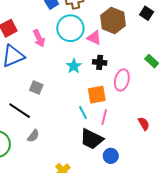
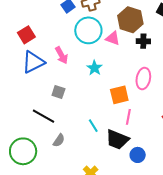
pink arrow: (39, 38) -> (62, 55), moved
black cross: (100, 62) -> (143, 41), moved
cyan line: (83, 113) -> (93, 126), moved

